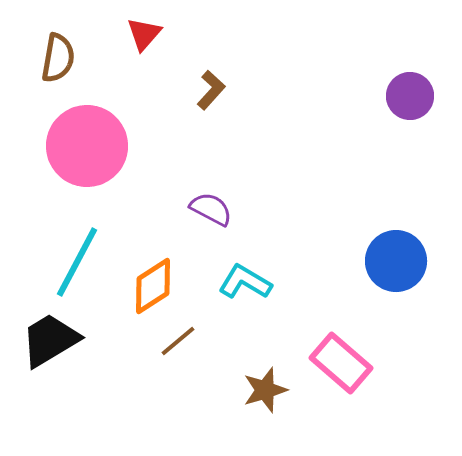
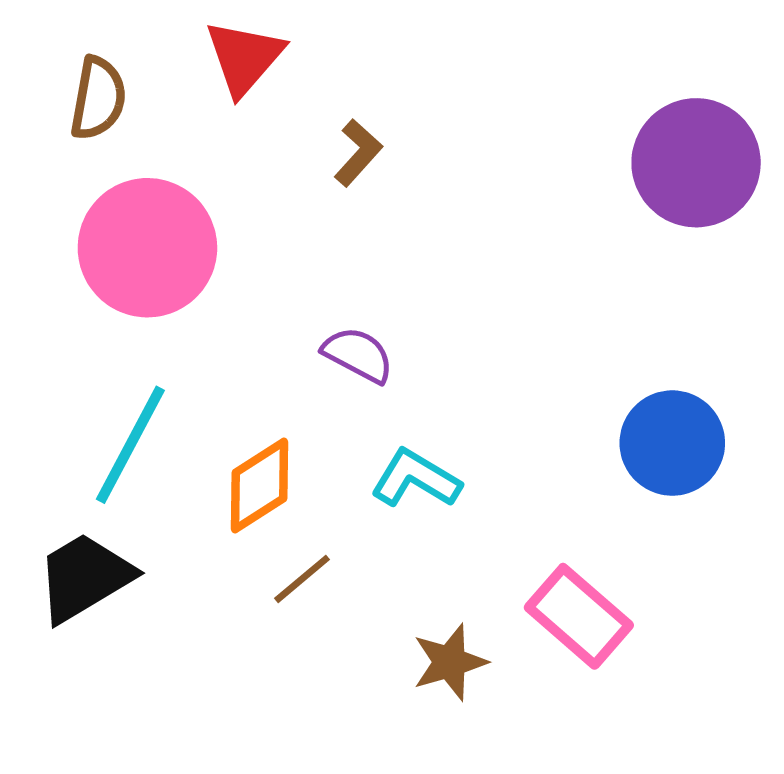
red triangle: (144, 34) -> (244, 57), size x1.4
purple circle: (410, 96) -> (696, 163), size x1.6

